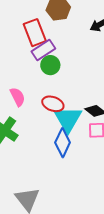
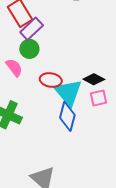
green circle: (50, 65) -> (29, 49), moved
pink semicircle: (18, 97) -> (14, 68), moved

